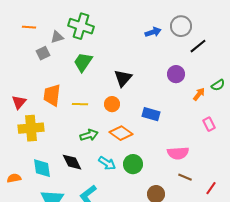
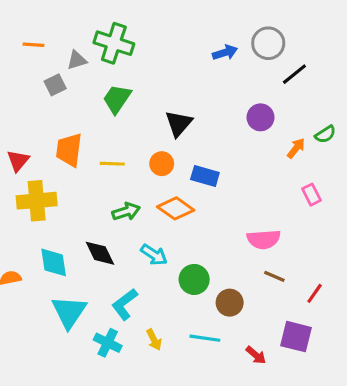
blue rectangle: (151, 114) -> (205, 176), moved
green circle: (133, 164) -> (194, 279), moved

